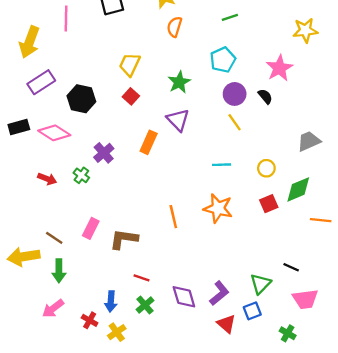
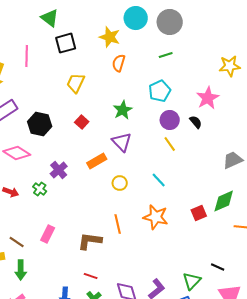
yellow trapezoid: (130, 65) -> (76, 83), moved
orange rectangle: (149, 142) -> (97, 161), turned 36
cyan line: (222, 165) -> (159, 180), turned 49
yellow circle: (266, 168) -> (120, 183), moved
brown L-shape: (124, 239) -> (90, 241), moved

